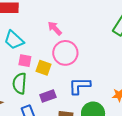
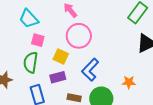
yellow square: (43, 68) -> (61, 57), moved
blue L-shape: (80, 86) -> (90, 70), turned -50

